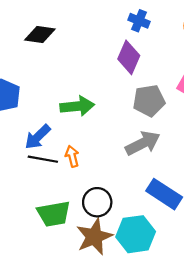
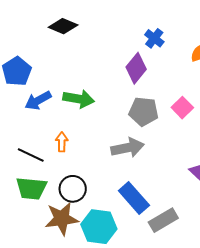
blue arrow: (38, 137) -> (38, 100), moved
black line: (43, 159) -> (31, 155), moved

